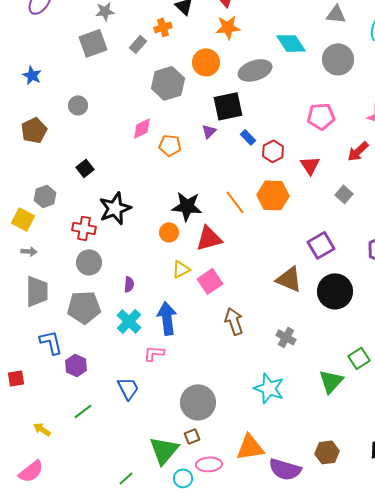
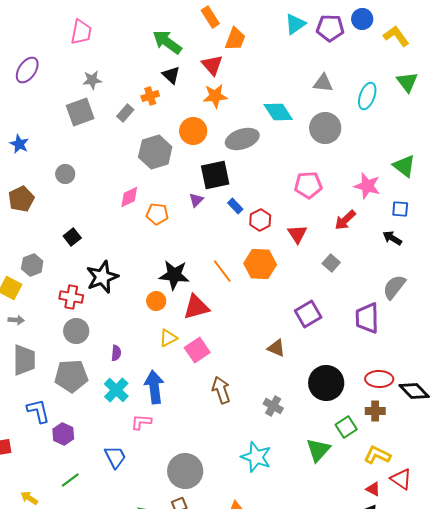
brown triangle: (289, 279) -> (276, 348), size x0.7
black circle: (335, 291) -> (326, 383), moved

